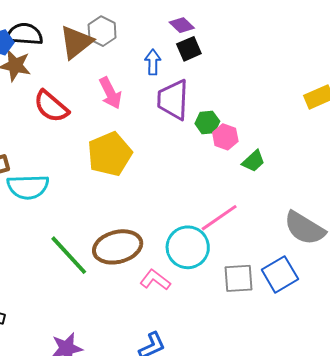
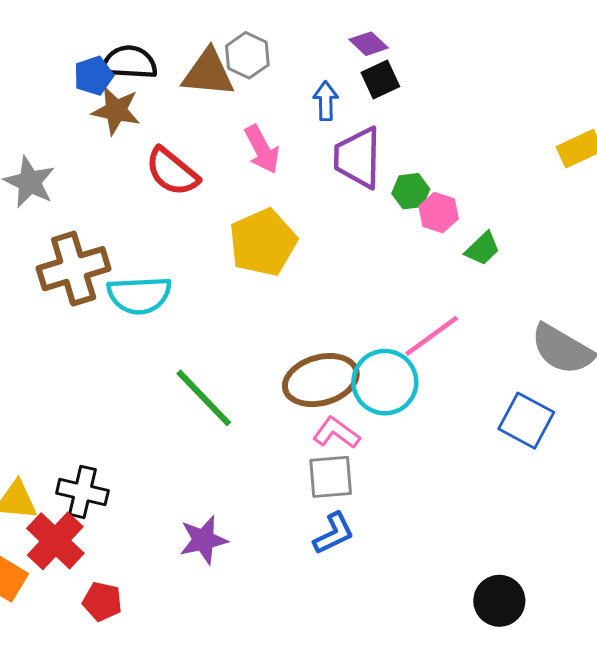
brown triangle: (76, 42) -> (208, 73), turned 45
brown ellipse: (118, 247) -> (321, 380), moved
blue square: (280, 274) -> (526, 421), turned -30
gray square: (239, 278) -> (331, 477), moved

